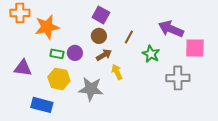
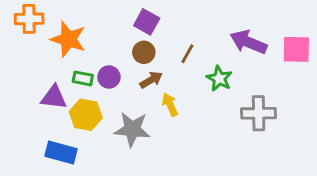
orange star: (47, 27) -> (68, 39), turned 30
pink square: (195, 48) -> (296, 49), moved
purple triangle: (23, 68) -> (54, 97), moved

